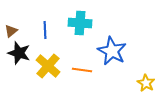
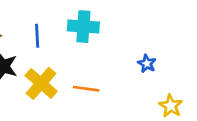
blue star: (112, 51) -> (147, 64), moved, size x0.5

